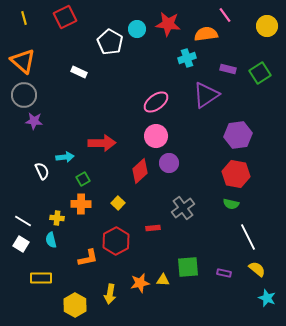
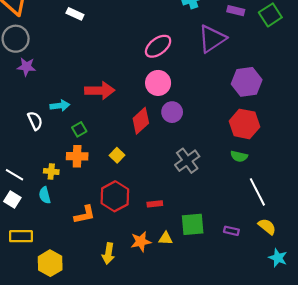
red rectangle: (153, 228) -> (155, 204), moved
yellow rectangle: (41, 278) -> (21, 236), moved
yellow hexagon: (75, 305) -> (50, 263), moved

